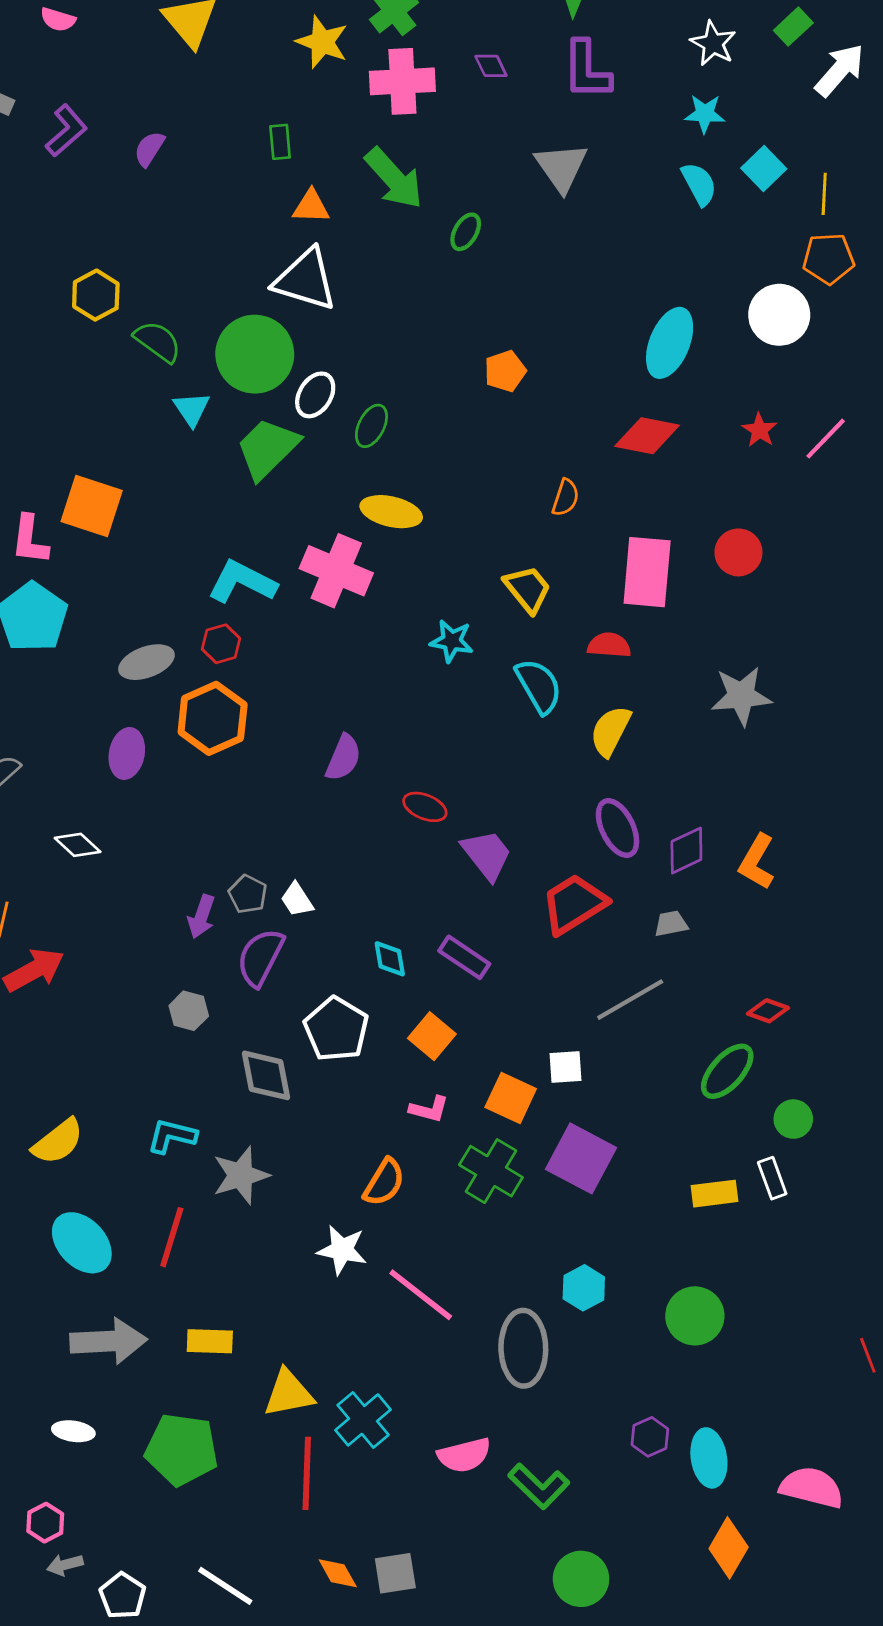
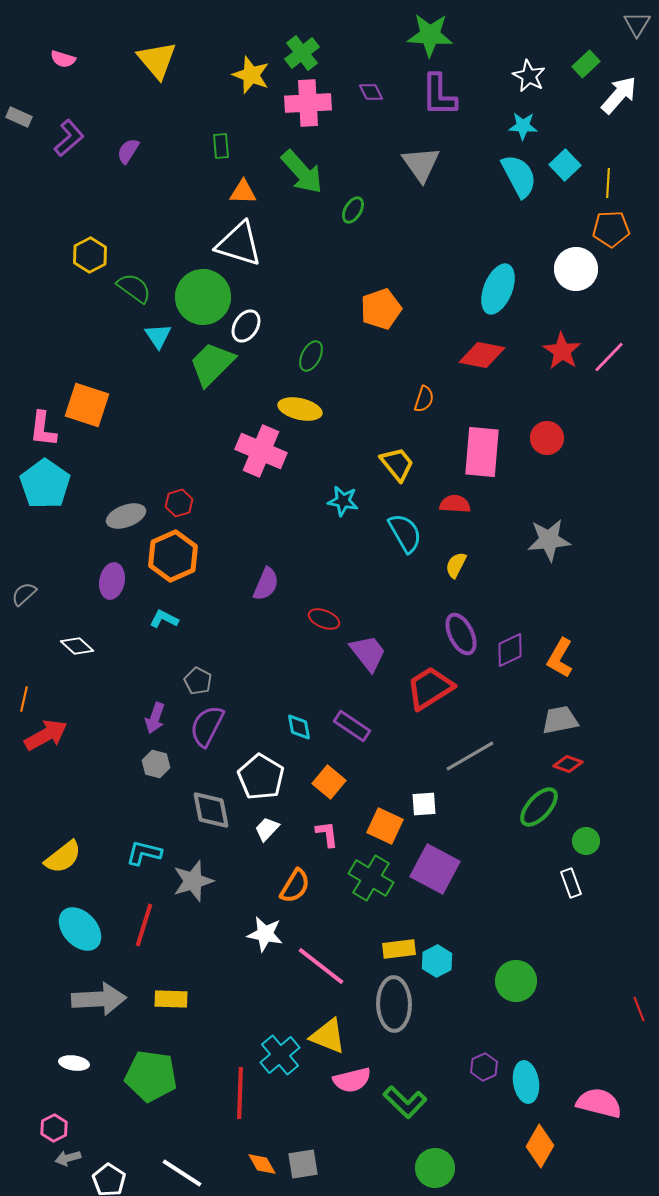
cyan semicircle: (699, 184) -> (519, 176), size x1.4
orange pentagon: (505, 371) -> (381, 309), size x1.4
green ellipse: (371, 426) -> (311, 356), moved
red star: (760, 430) -> (562, 351), size x1.5
cyan L-shape: (242, 582) -> (164, 619), moved, size x0.6
yellow semicircle: (610, 731) -> (456, 565), size x0.7
white trapezoid: (297, 900) -> (267, 829), moved, turned 76
purple arrow: (201, 917) -> (155, 718), moved
gray trapezoid: (671, 924) -> (560, 720), moved, size x1.5
pink L-shape: (429, 1109) -> (327, 834), turned -112
yellow rectangle: (715, 1194) -> (399, 949), moved
yellow triangle: (289, 1393) -> (328, 1036), moved, turned 33

